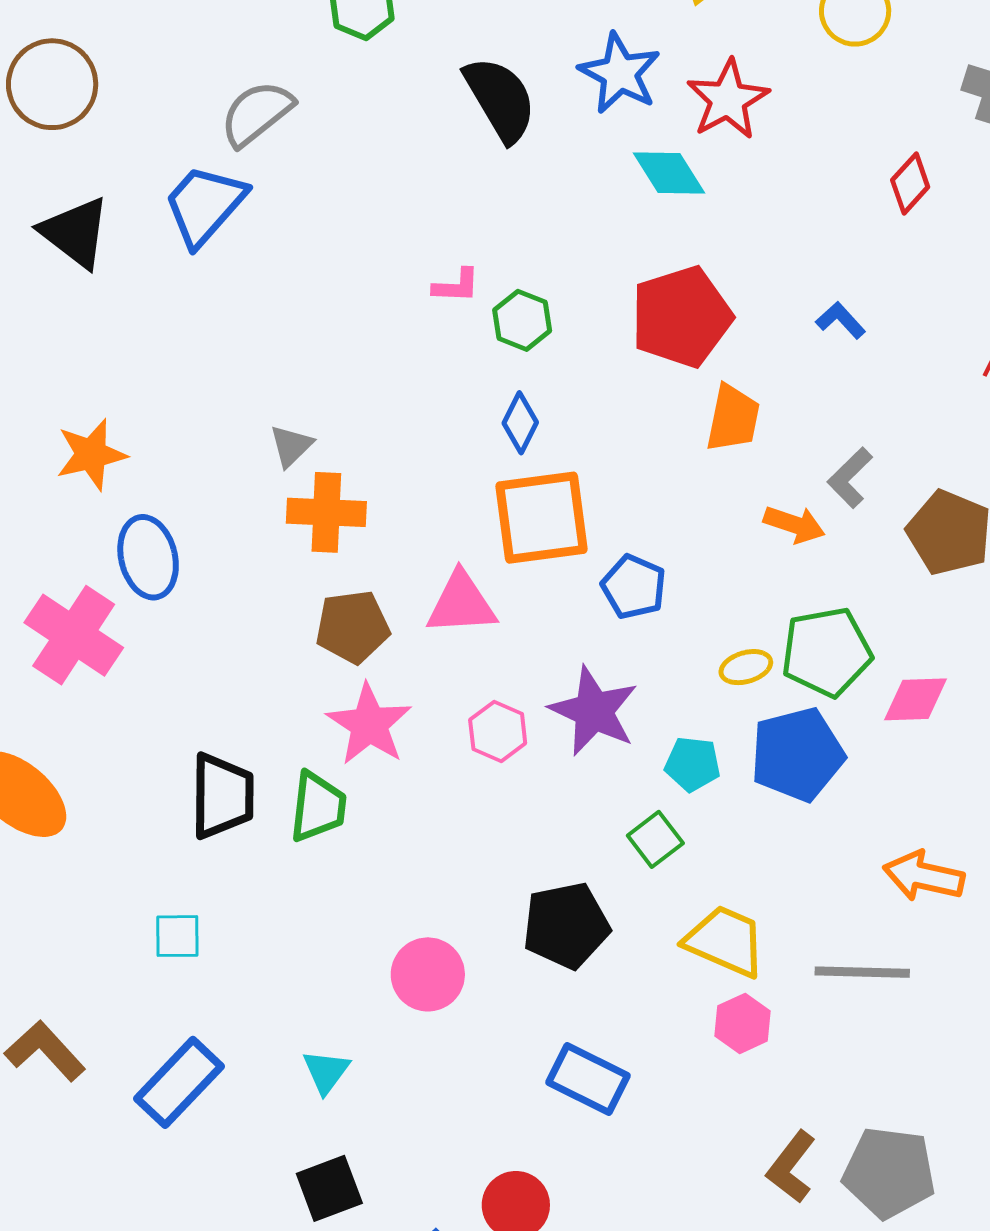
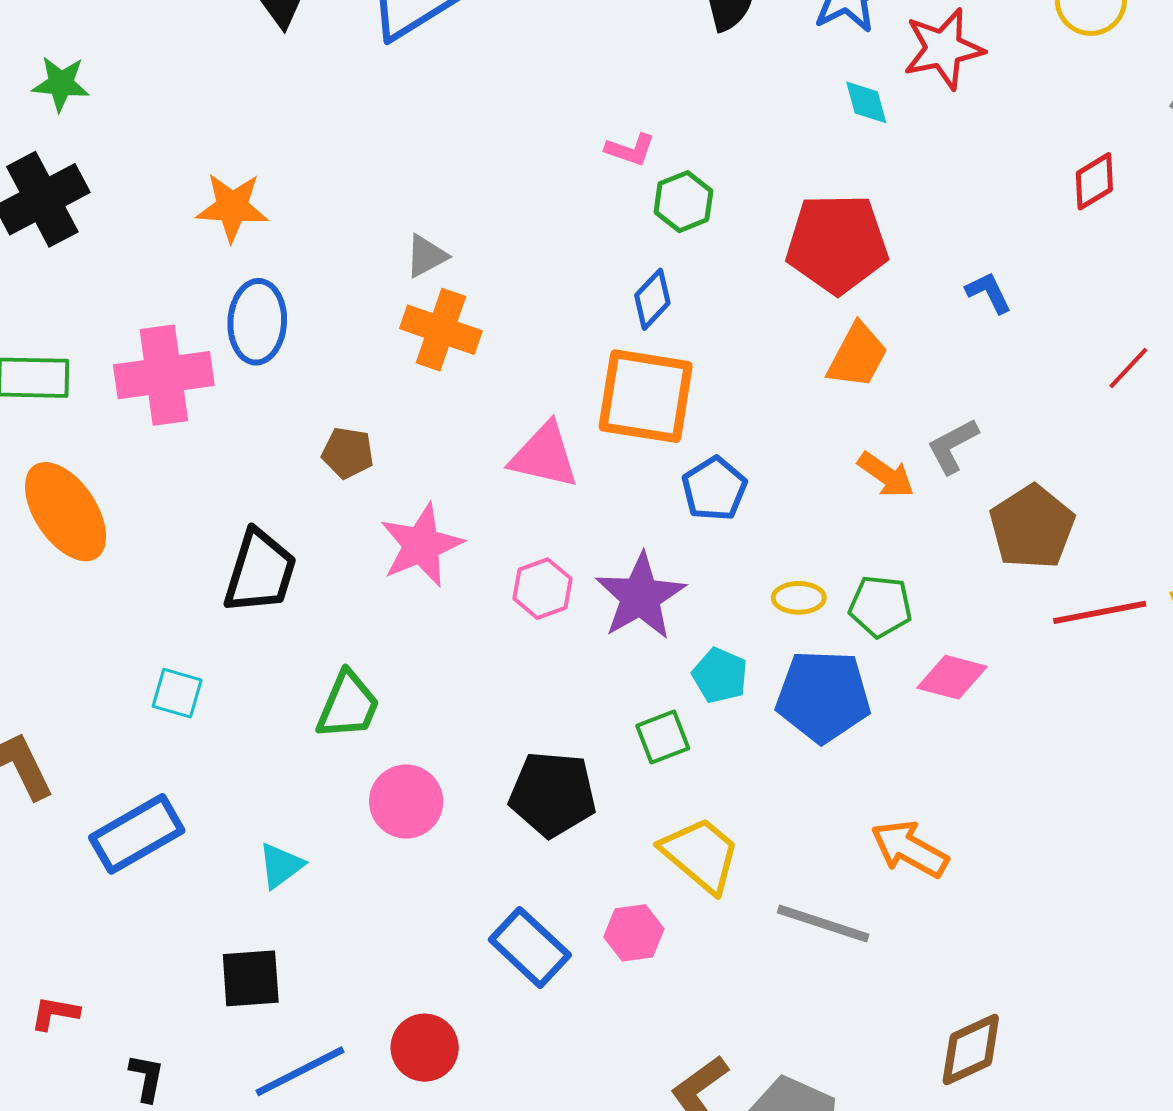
cyan diamond: (669, 173) -> (866, 102), size x0.7
brown pentagon: (353, 627) -> (348, 453), moved, size x0.7
pink cross: (74, 635) -> (164, 375), turned 32
green pentagon: (827, 652) -> (880, 606), size x0.7
green trapezoid: (318, 807) -> (348, 705), moved
pink hexagon: (743, 1023) -> (634, 933), moved

